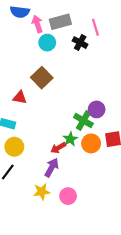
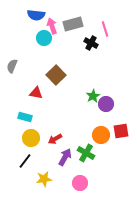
cyan circle: (47, 43) -> (44, 38), moved
green cross: (83, 120) -> (86, 153), moved
green star: (70, 139) -> (93, 96), moved
red arrow: (58, 148) -> (55, 139), moved
yellow star: (42, 192) -> (44, 179), moved

